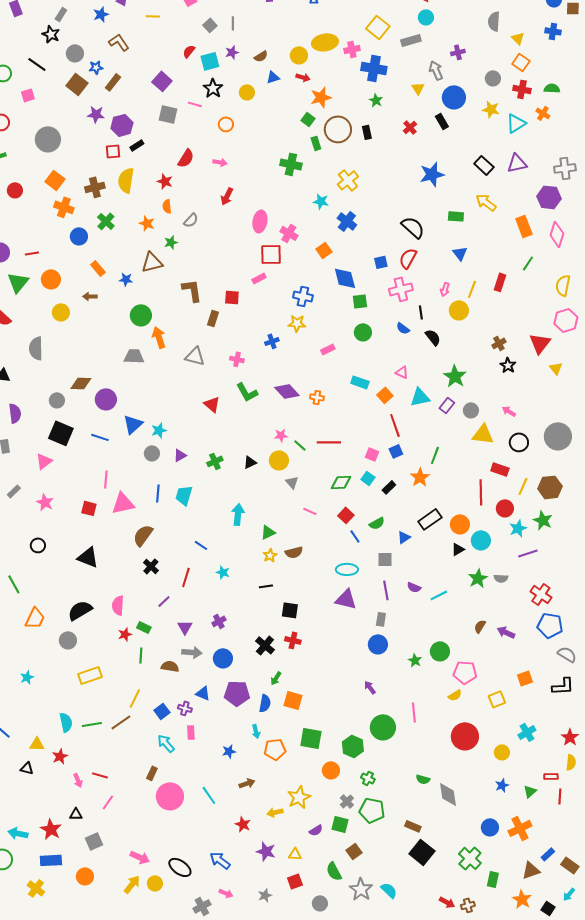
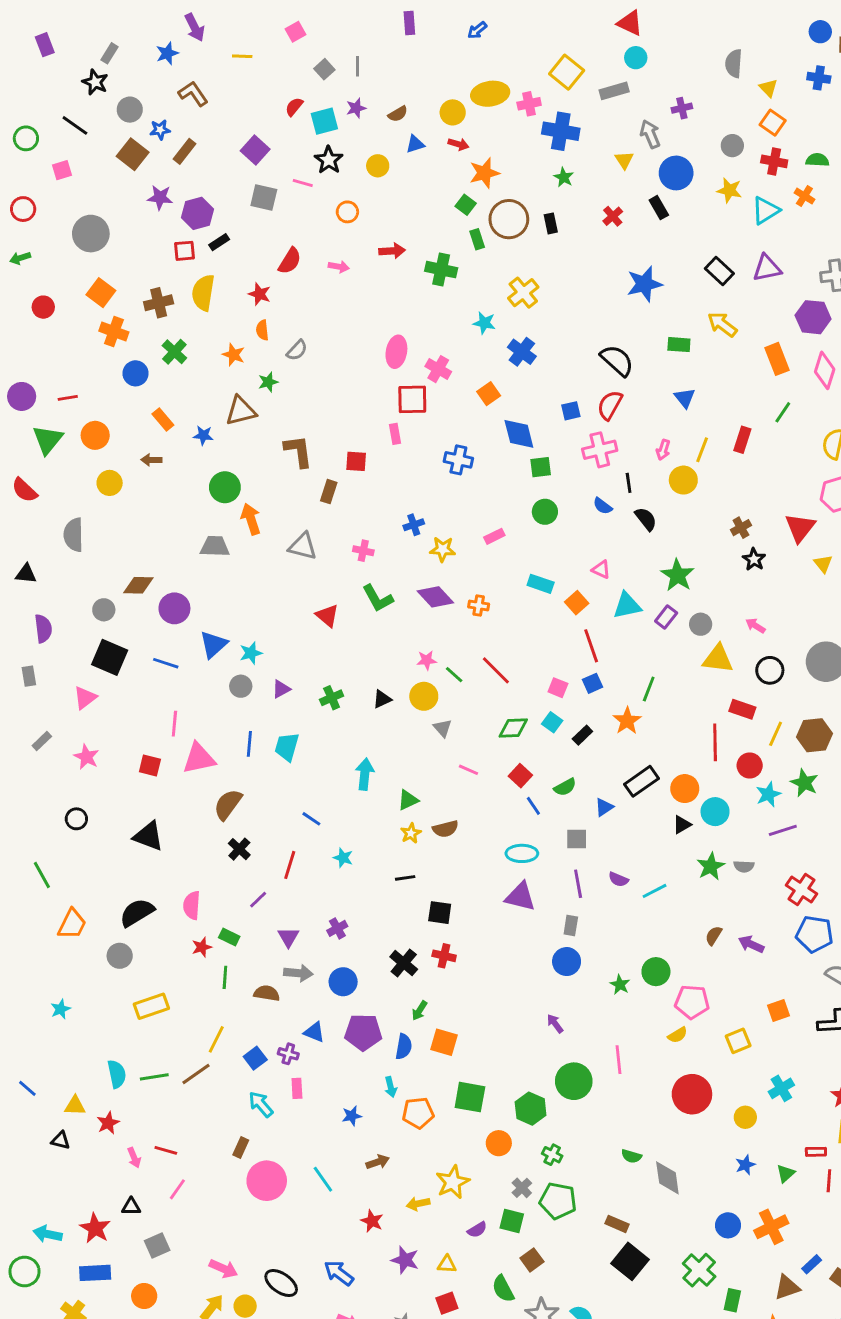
red arrow: (227, 196) -> (392, 251), moved, turned -120
pink rectangle: (259, 278) -> (395, 434), turned -72
yellow star: (297, 323) -> (443, 549), moved
red line: (329, 442) -> (496, 670), turned 45

